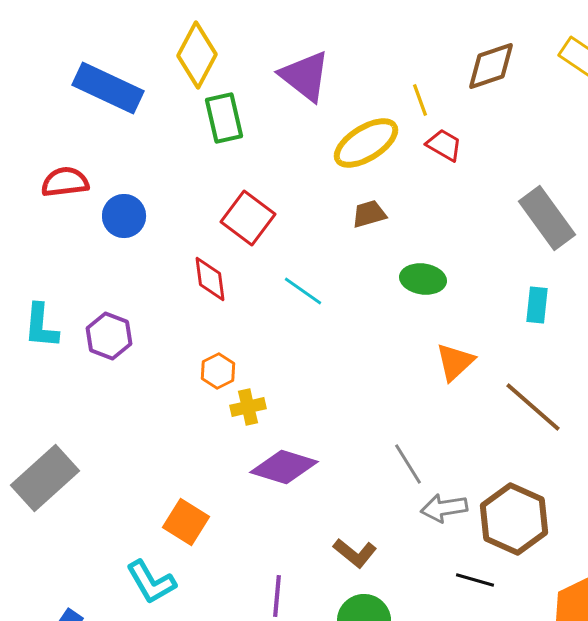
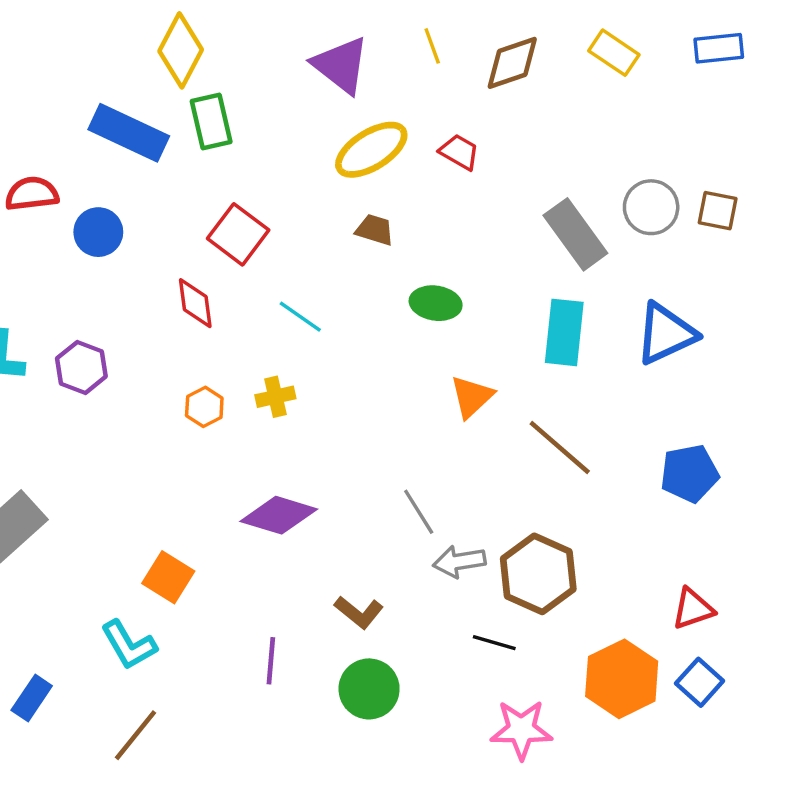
purple triangle: (305, 76) -> (341, 65), moved
blue rectangle: (108, 88) -> (129, 133), moved
yellow line: (420, 100) -> (432, 46), moved
brown trapezoid: (369, 214) -> (375, 230), turned 33
cyan rectangle: (537, 305) -> (564, 332), size x1.6
yellow cross: (248, 407) -> (275, 397), moved

